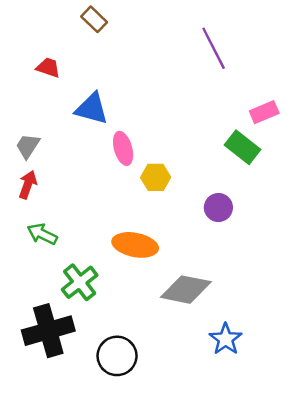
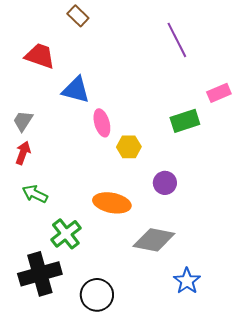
red trapezoid: (48, 68) -> (40, 56), size x1.5
green rectangle: (243, 147) -> (185, 121), moved, turned -56
purple circle: (218, 208) -> (165, 183), moved

